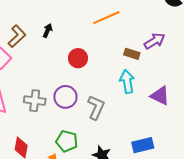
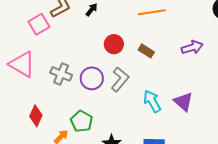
brown rectangle: (132, 54) -> (146, 51), moved
cyan arrow: (127, 82) -> (152, 101), moved, turned -35
gray L-shape: (96, 107) -> (120, 79), moved

